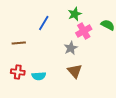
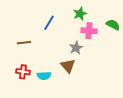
pink cross: (84, 31) -> (89, 31), turned 35
brown triangle: (75, 71) -> (68, 66), moved

